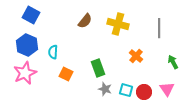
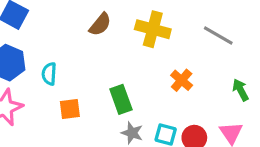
gray line: (159, 28) -> (218, 36), turned -60
orange square: (66, 74) -> (70, 109), turned -32

